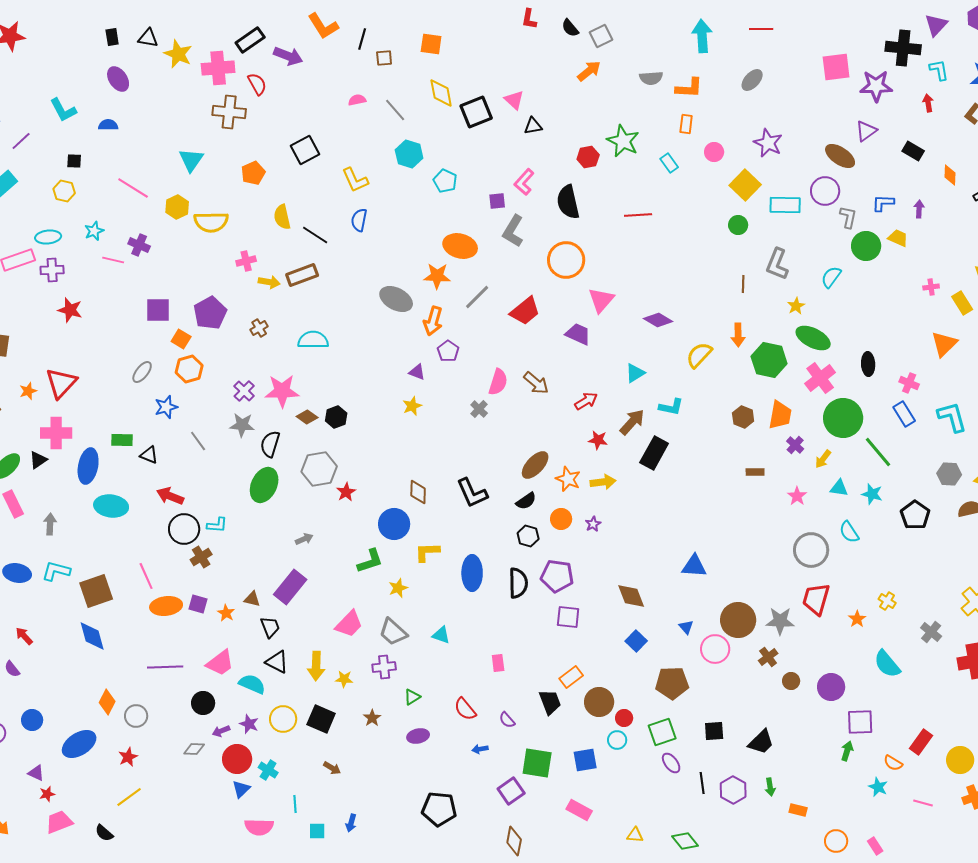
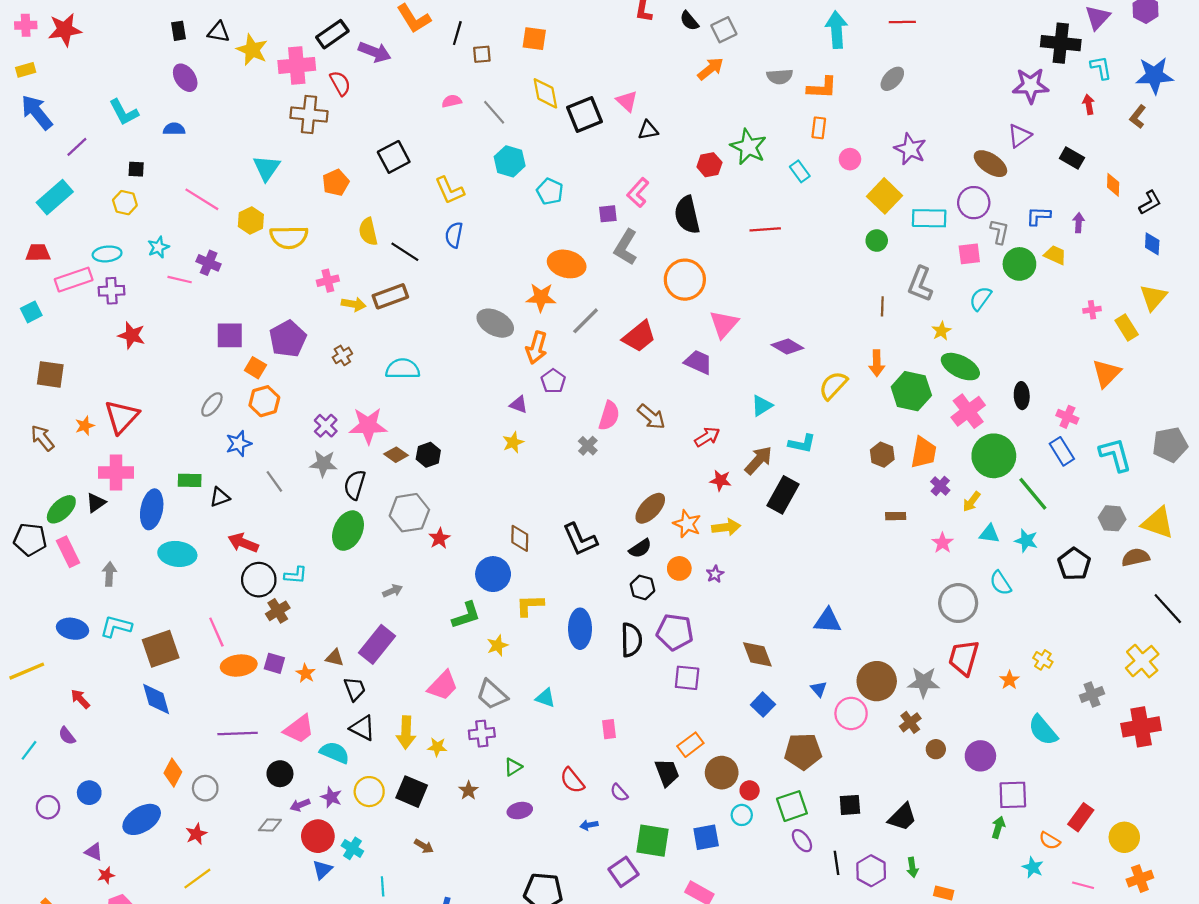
pink square: (836, 67) -> (969, 254), moved, size x0.7
black triangle: (149, 455) -> (220, 497), turned -42
gray cross: (931, 632) -> (1092, 695), turned 30

